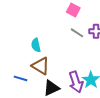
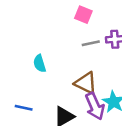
gray line: (77, 33) -> (91, 43), turned -40
brown triangle: (41, 66) -> (86, 83), moved

